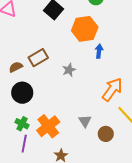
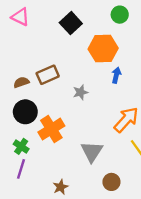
gray triangle: (85, 121) -> (92, 152), size x1.5
orange cross: (48, 126) -> (51, 129), moved
brown circle: (106, 134) -> (111, 182), moved

